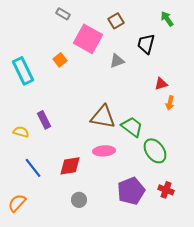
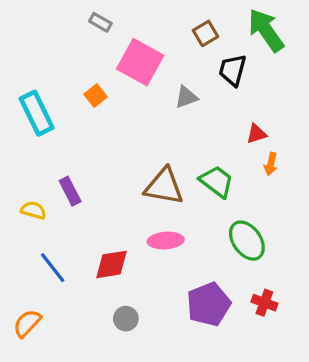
green arrow: (167, 19) -> (266, 30), size x1.8
brown square: (116, 21) -> (205, 33), moved
green trapezoid: (132, 127) -> (217, 182), moved

